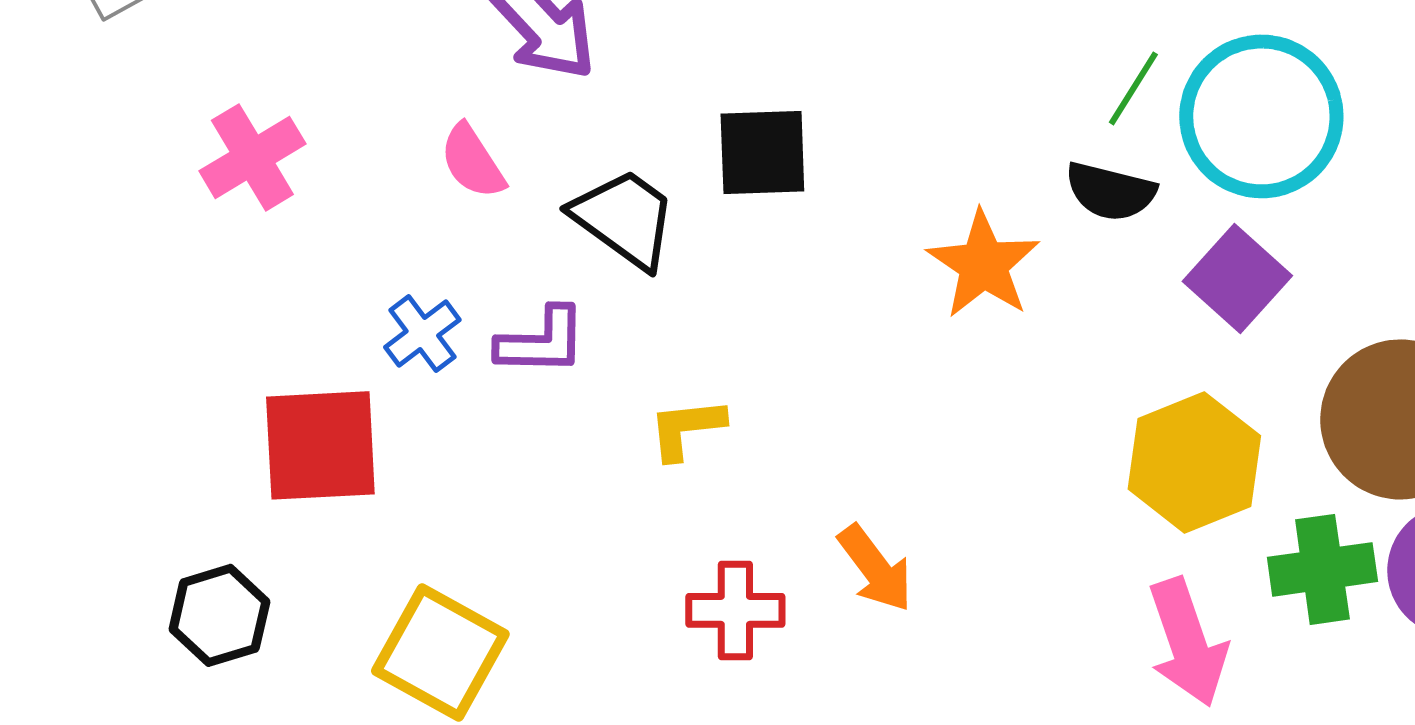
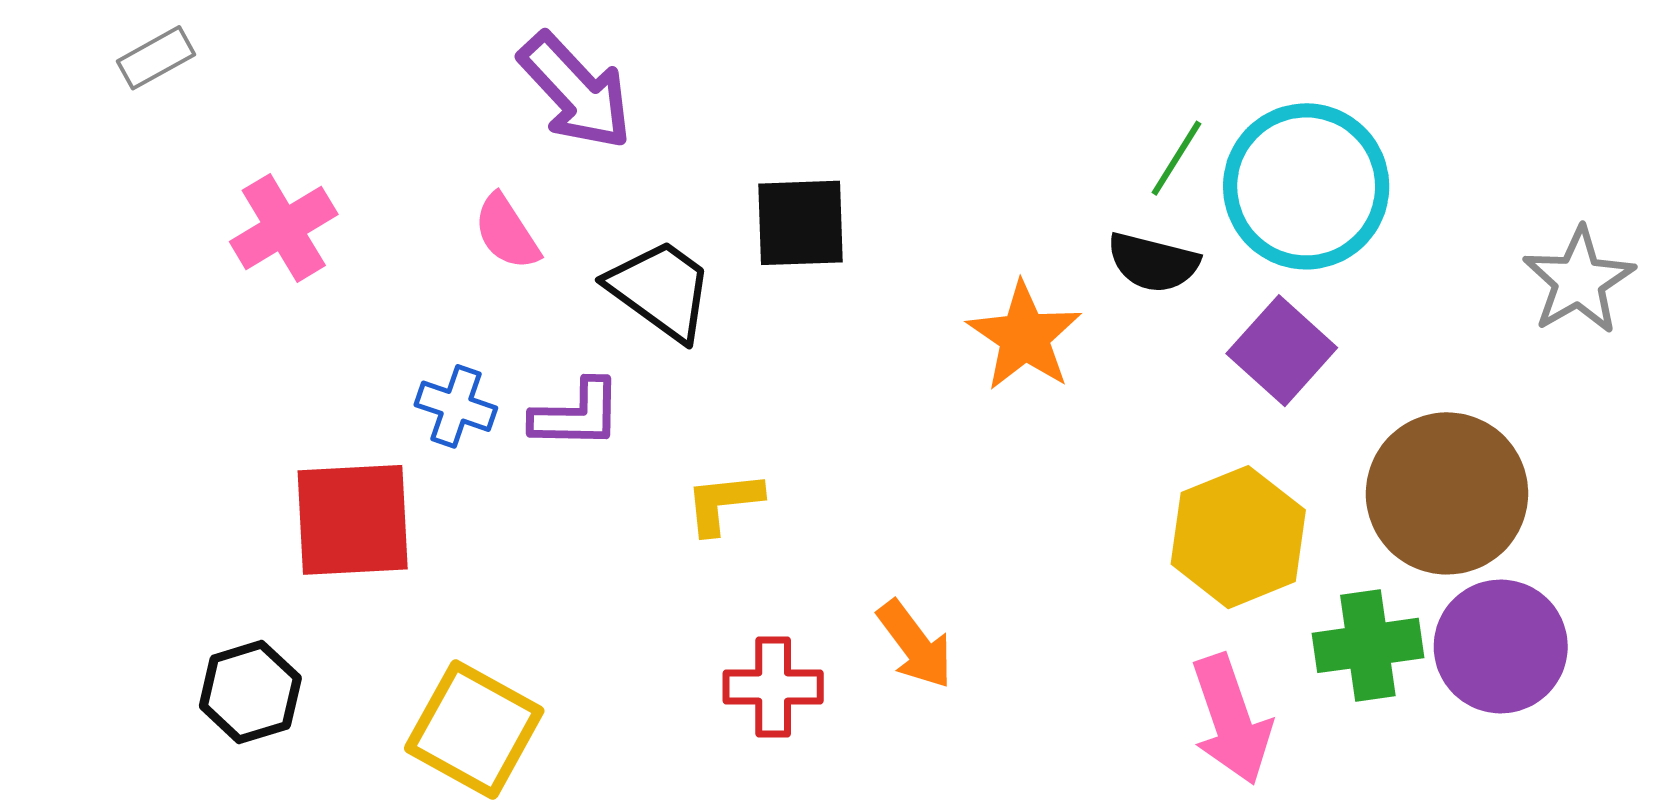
blue cross: (422, 333) -> (456, 406), turned -34

